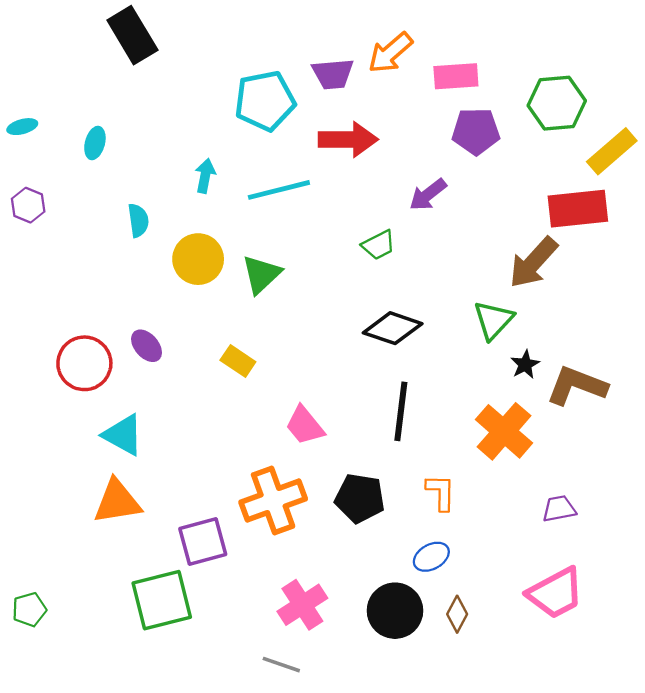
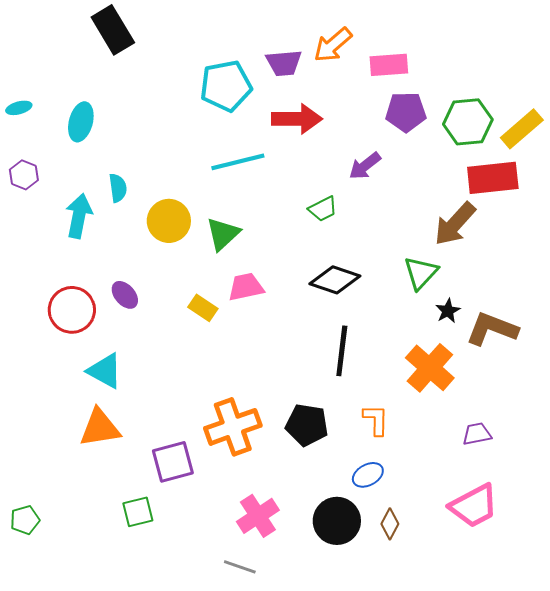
green hexagon: (557, 103) -> (468, 122), moved
cyan ellipse: (95, 143) -> (81, 122), size x1.4
cyan arrow: (205, 176) -> (79, 216), moved, size x1.5
pink trapezoid: (305, 425) -> (246, 287), moved, turned 117
green square: (162, 600) -> (138, 512), size x0.6

